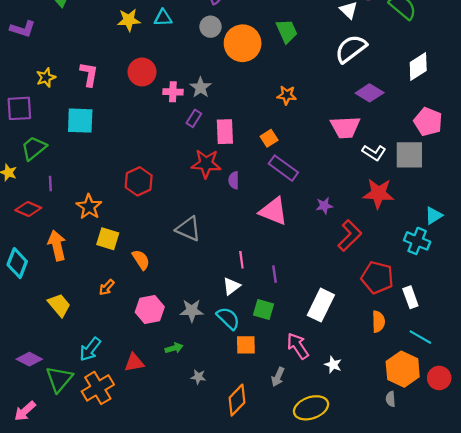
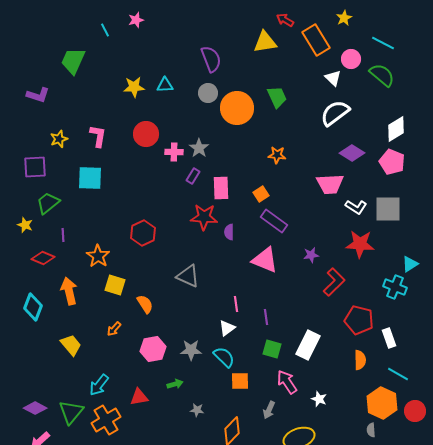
pink pentagon: (428, 122) -> (392, 162), moved
green square: (264, 309) -> (272, 349), moved
purple diamond: (29, 359) -> (35, 408), moved

